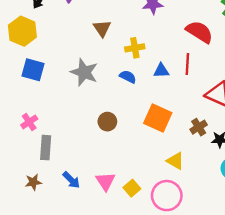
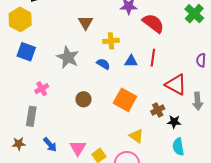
red semicircle: (199, 32) -> (153, 23), moved
pink cross: (29, 122) -> (42, 89), moved

